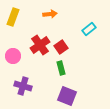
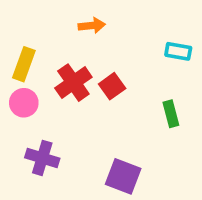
yellow rectangle: (13, 17) -> (24, 64), moved
cyan rectangle: (89, 29) -> (178, 51), moved, turned 48
green rectangle: (61, 68) -> (171, 114), moved

